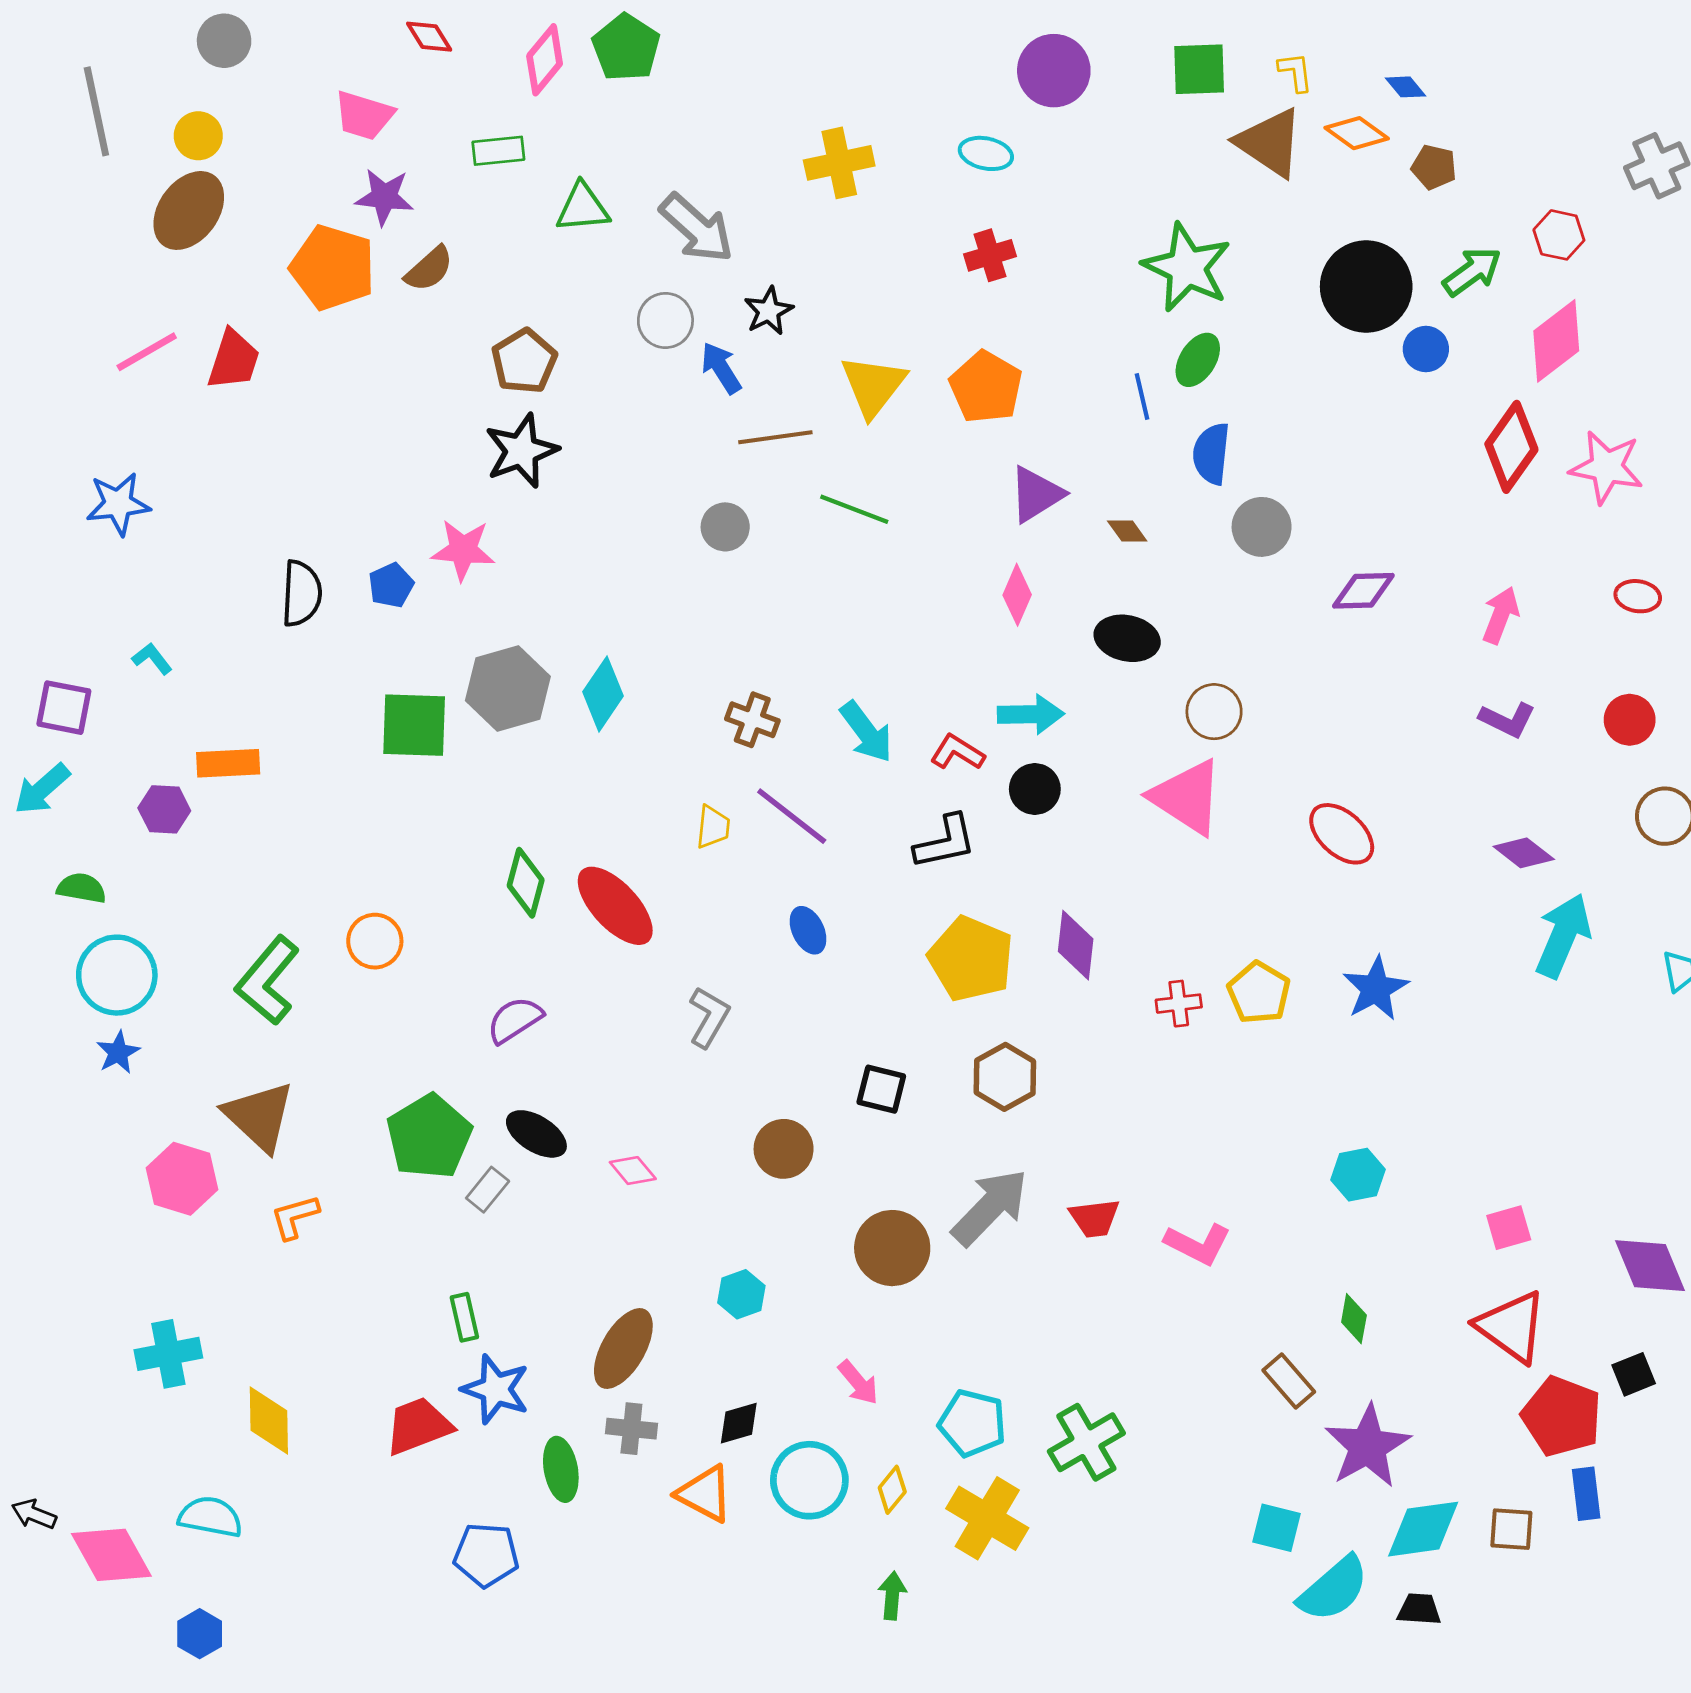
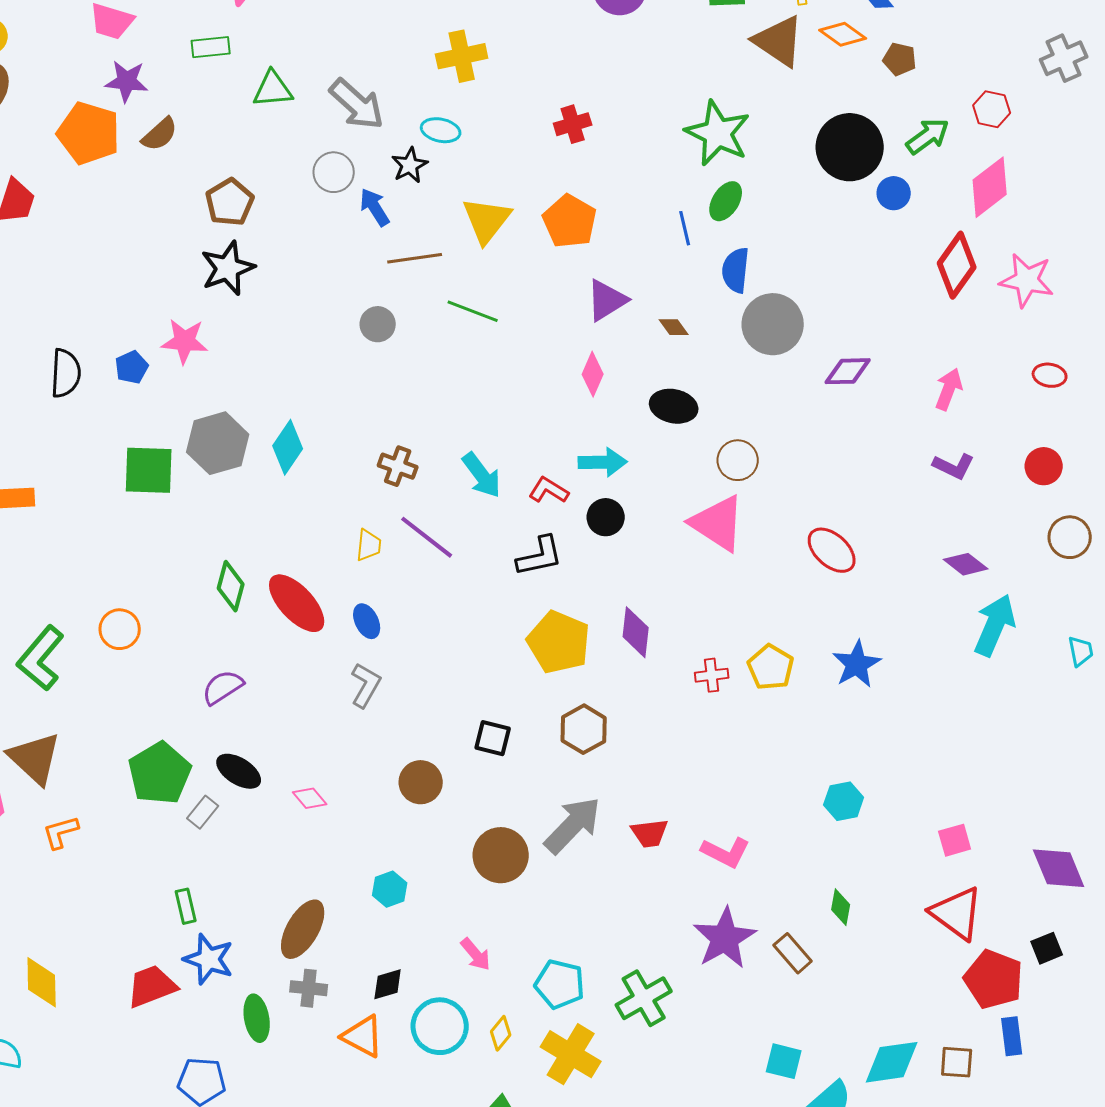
cyan ellipse: (986, 153) -> (441, 130), moved
gray circle: (1262, 527) -> (773, 324), size x1.4
blue ellipse: (808, 930) -> (367, 621), moved
purple star: (1368, 1446) -> (725, 938), moved

